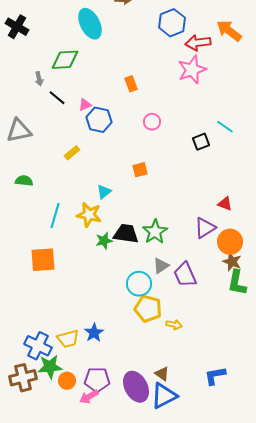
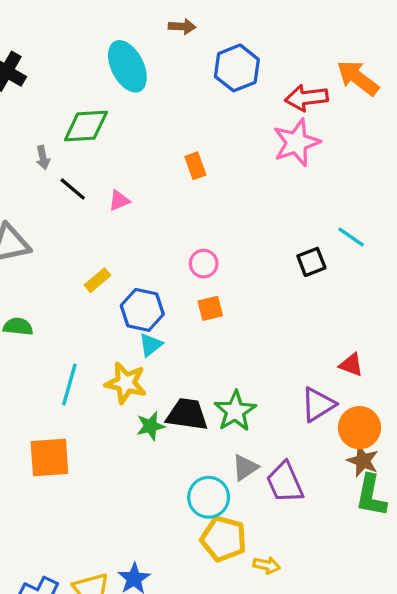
blue hexagon: (172, 23) -> (237, 68), moved
blue hexagon: (99, 120) -> (142, 310), moved
pink circle: (152, 122) -> (204, 264), moved

